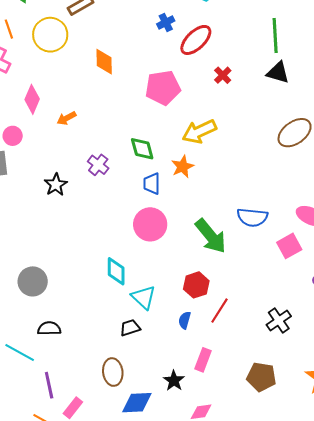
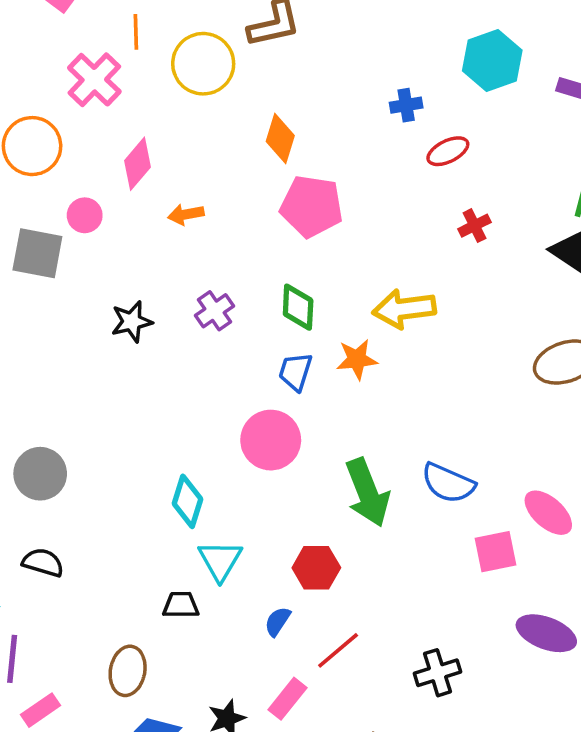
red ellipse: (196, 40) -> (448, 151), size x0.7
pink pentagon: (163, 88) -> (311, 206), moved
red line: (219, 311) -> (338, 650), moved

